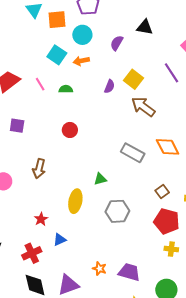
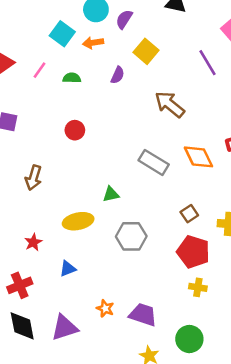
purple semicircle: (117, 43) -> (124, 19), moved
yellow square: (133, 79) -> (146, 51), moved
pink line: (40, 84) -> (39, 70), turned 64
purple semicircle: (109, 86) -> (118, 75), moved
yellow ellipse: (75, 201) -> (78, 221), turned 65
blue triangle: (60, 240) -> (68, 269), moved

